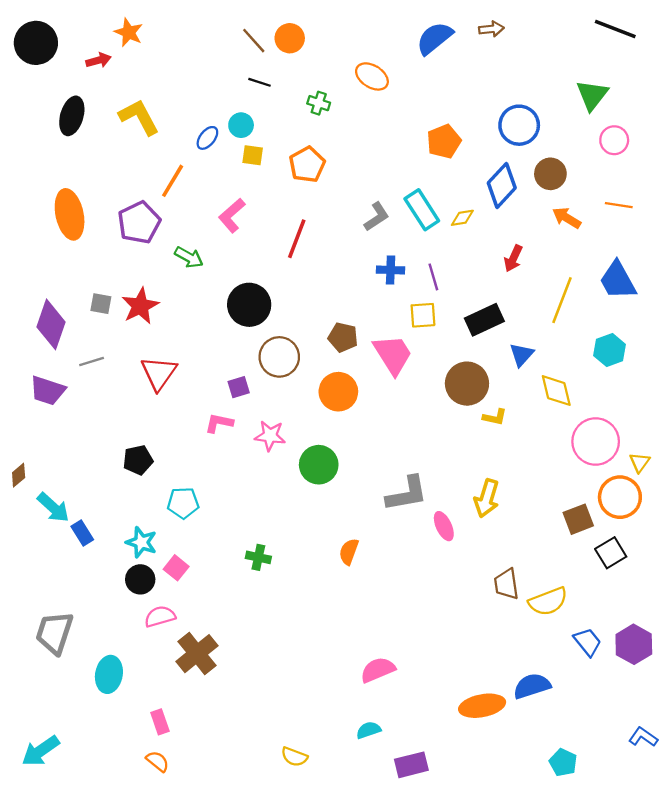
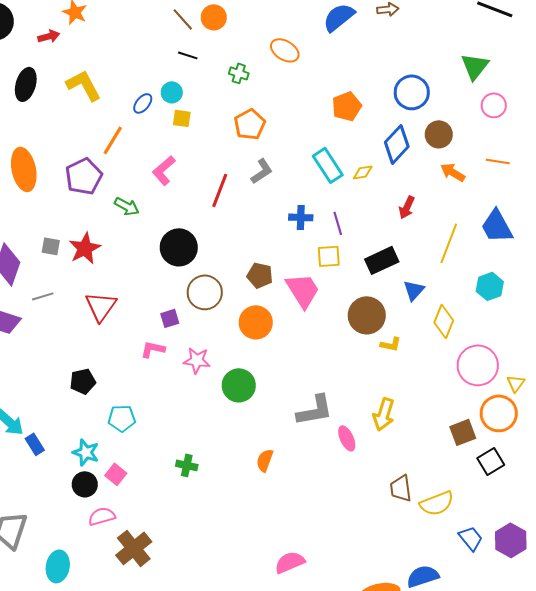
orange pentagon: (307, 165) -> (250, 124), moved
gray L-shape: (377, 217) -> (262, 171), moved
yellow diamond: (556, 391) -> (444, 321), turned 36

